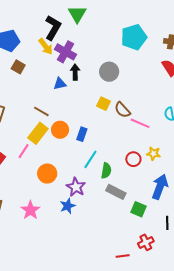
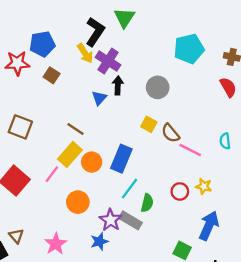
blue triangle: (60, 84) -> (99, 98), turned -40
orange circle: (60, 130) -> (92, 162), moved
blue rectangle: (82, 134) -> (121, 159), size x1.6
gray rectangle: (116, 192) -> (130, 220), moved

